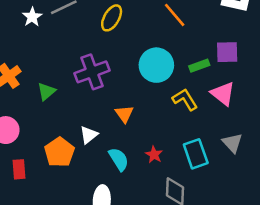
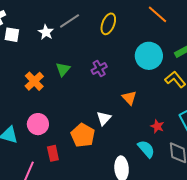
purple cross: (92, 72) -> (99, 68), size x0.6
green triangle: (46, 91) -> (63, 69), moved
cyan semicircle: (119, 159) -> (146, 149), moved

